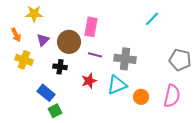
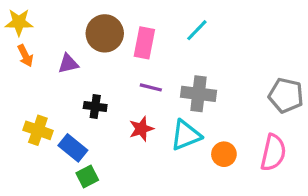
yellow star: (34, 14) -> (19, 22), moved
cyan line: (152, 19) -> (197, 30), moved
purple triangle: (43, 40) -> (68, 64), turned 32
brown circle: (69, 42) -> (105, 33), moved
yellow cross: (24, 60) -> (38, 130), moved

